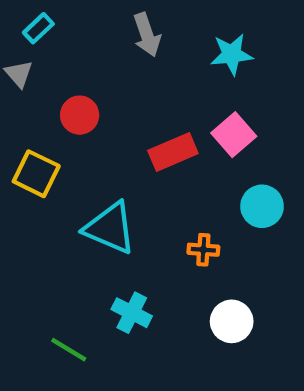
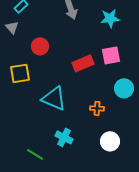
pink square: (234, 135) -> (111, 55), turned 30
yellow square: (36, 174) -> (20, 73), turned -35

